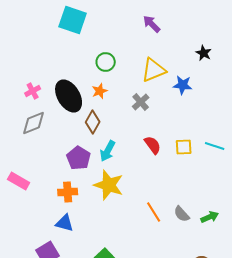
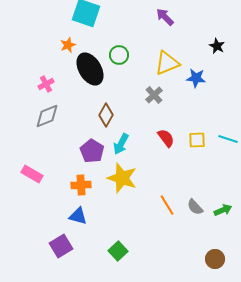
orange star: (100, 91) -> (68, 45), moved
black ellipse: (69, 96) -> (90, 69), moved

